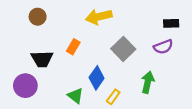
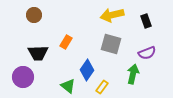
yellow arrow: (99, 17) -> (112, 15), moved
black rectangle: (171, 23) -> (146, 21), moved, turned 72
purple semicircle: (163, 47) -> (147, 53), moved
gray square: (123, 49) -> (111, 44), turned -30

